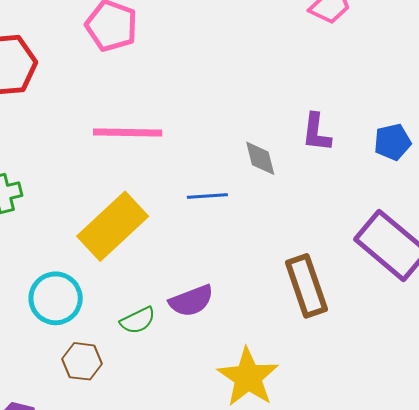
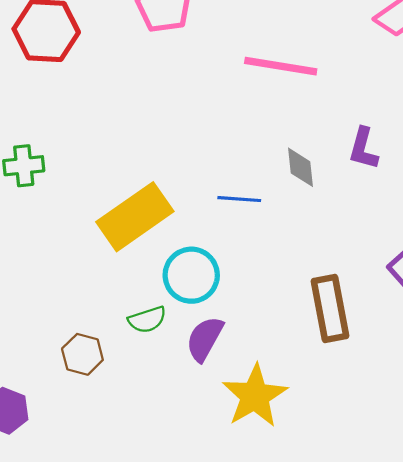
pink line: (128, 133) -> (281, 66), moved
cyan circle: (56, 298) -> (191, 275), moved
purple semicircle: (191, 301) -> (205, 339), moved, turned 132

